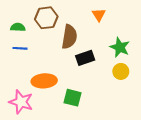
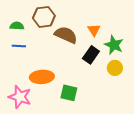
orange triangle: (99, 15) -> (94, 30), moved
brown semicircle: (69, 37) -> (66, 35), turned -75
black rectangle: (85, 58) -> (91, 55), moved, turned -36

